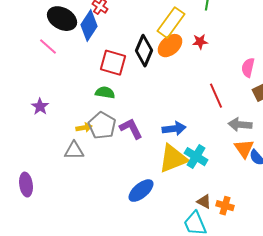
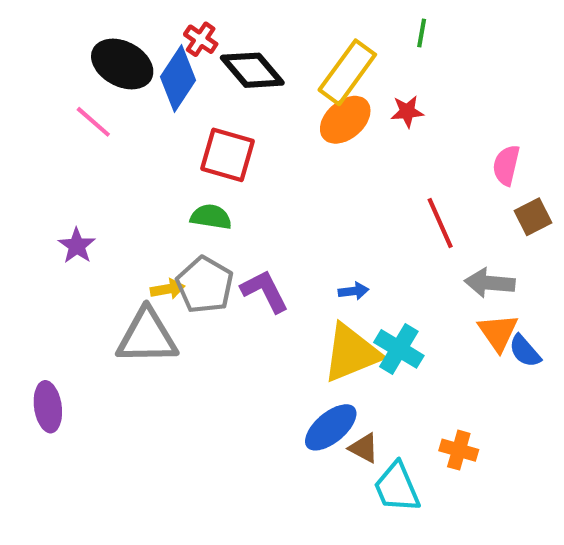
black diamond: (144, 51) -> (252, 70), moved, turned -64
blue arrow: (174, 129) -> (353, 291), size x0.6
gray triangle: (74, 151) -> (147, 337), size x1.5
blue ellipse: (141, 191) -> (331, 427), moved
brown triangle: (204, 202) -> (364, 448), moved

